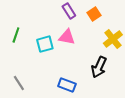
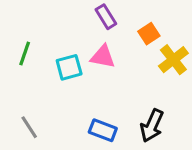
orange square: (94, 14) -> (149, 34), moved
black arrow: (99, 67) -> (152, 126), moved

